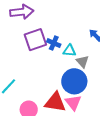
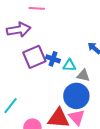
gray triangle: (83, 62) -> (83, 75), turned -32

